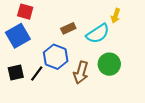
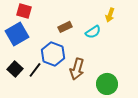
cyan semicircle: (98, 34) -> (93, 32), size x0.7
green circle: (109, 64) -> (107, 84), moved
black square: (16, 73) -> (15, 69), turned -35

